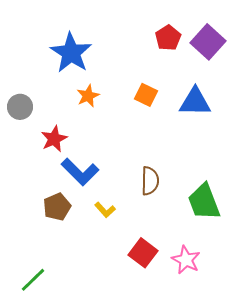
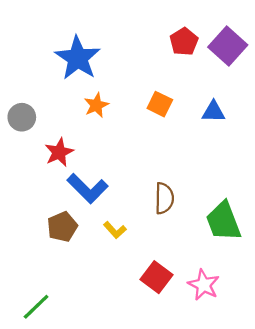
blue triangle: (195, 102) -> (213, 112), size x0.7

